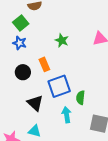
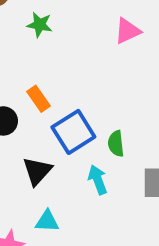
green star: (62, 40) -> (40, 25), moved
black triangle: (35, 103) -> (37, 171), turned 42

